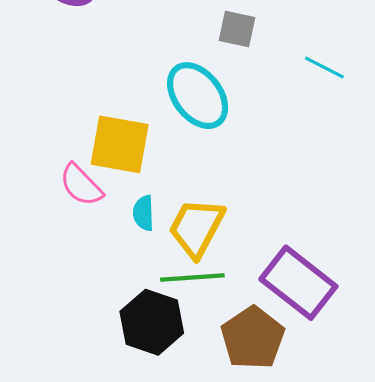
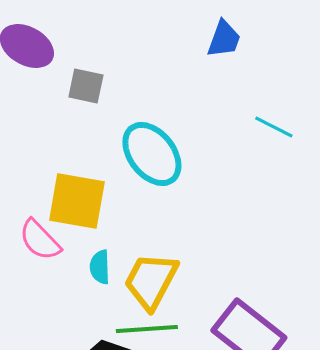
gray square: (237, 29) -> (86, 86), moved

